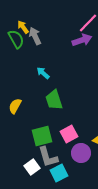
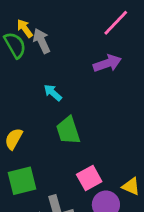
purple arrow: (82, 40) -> (107, 63), moved
green square: (42, 136) -> (22, 181), moved

